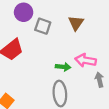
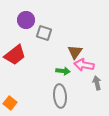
brown triangle: (76, 23) -> (75, 52), moved

